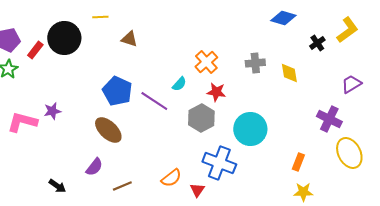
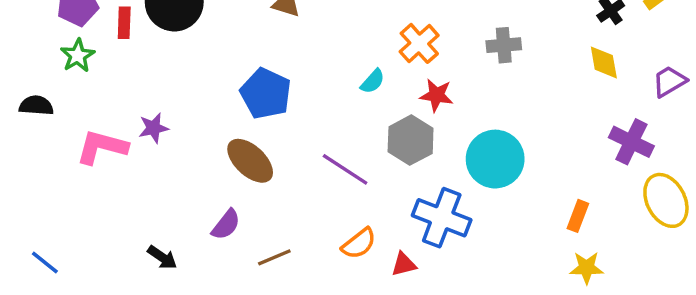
red rectangle: (35, 50) -> (124, 23), turned -36
yellow diamond: (289, 73) -> (604, 62), moved
purple line: (154, 101) -> (345, 169), moved
red triangle: (197, 190) -> (404, 264), turned 42

